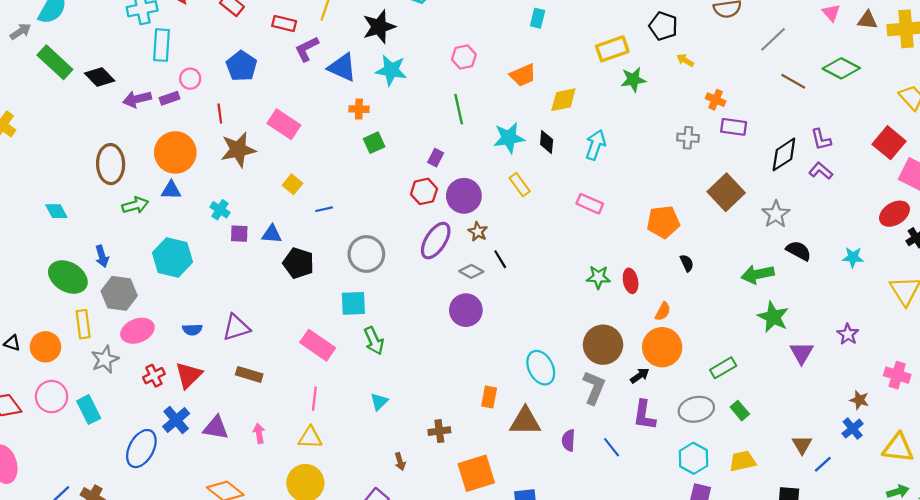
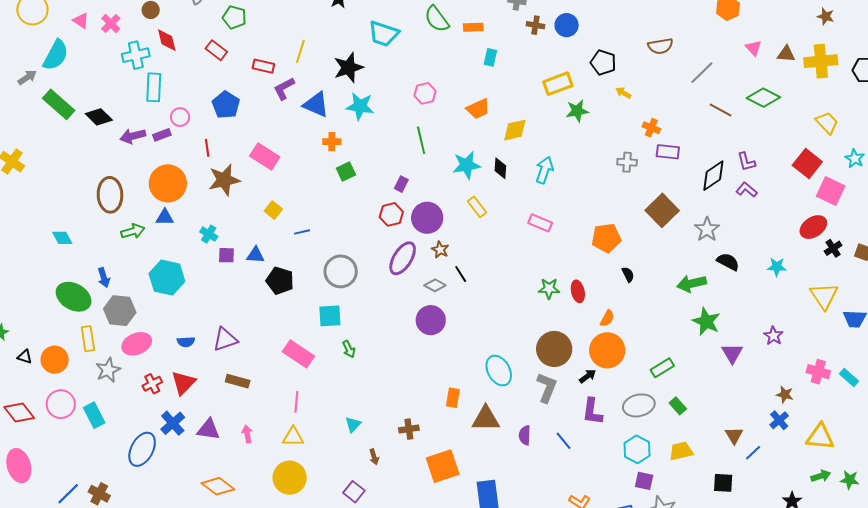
green arrow: (374, 341) -> (349, 349), size x0.7
cyan triangle: (379, 402) -> (353, 425), moved

